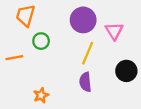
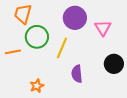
green circle: (41, 41) -> (37, 37), size x1.5
yellow line: (88, 53) -> (62, 48), moved

